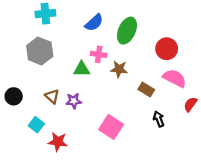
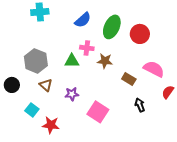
red circle: (167, 49) -> (140, 34), moved
gray hexagon: (40, 51) -> (36, 61), moved
purple star: (74, 101) -> (72, 94), moved

